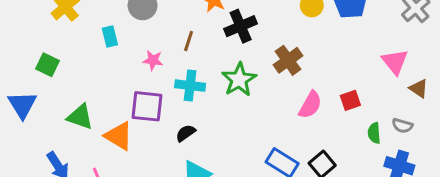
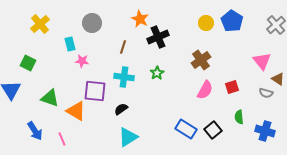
pink star: (153, 60) -> (82, 61), moved
brown cross: (288, 60) -> (201, 60), moved
green star: (239, 80) -> (157, 73), size x0.6
gray semicircle: (402, 126) -> (266, 93), moved
green semicircle: (374, 133) -> (239, 117), moved

